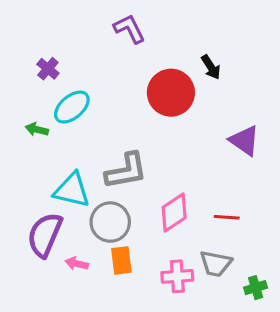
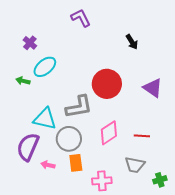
red circle: (171, 93) -> (107, 84), moved
pink cross: (177, 276) -> (102, 181), moved

